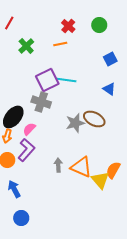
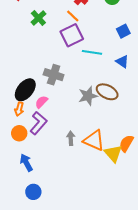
orange line: (60, 44) -> (73, 16), turned 56
purple square: (47, 80) -> (72, 35), moved
cyan line: (66, 80) -> (92, 52), moved

